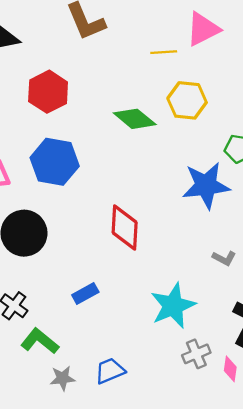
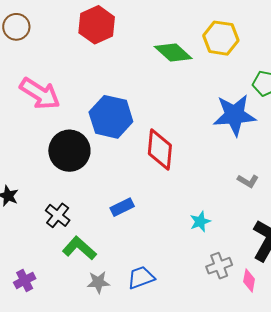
blue hexagon: (55, 162) -> (111, 117), moved
cyan star: (173, 306) -> (200, 222), size x0.5

